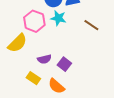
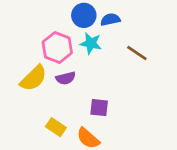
purple semicircle: (44, 59) -> (66, 78), moved
purple square: (64, 64) -> (99, 108), turned -32

